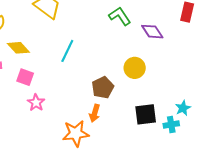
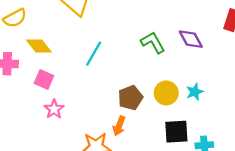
green L-shape: (120, 16) -> (153, 42), moved
yellow circle: (135, 68) -> (166, 93), moved
cyan star: (183, 108) -> (195, 92), moved

